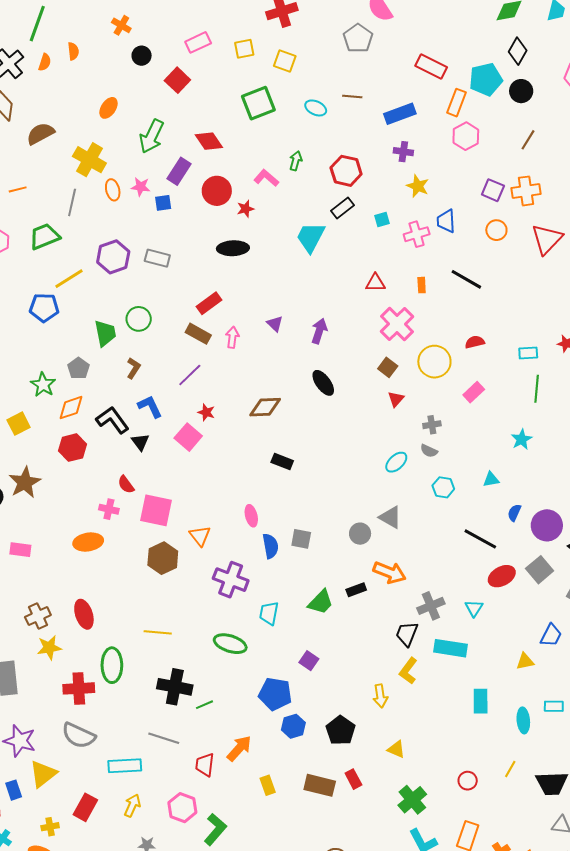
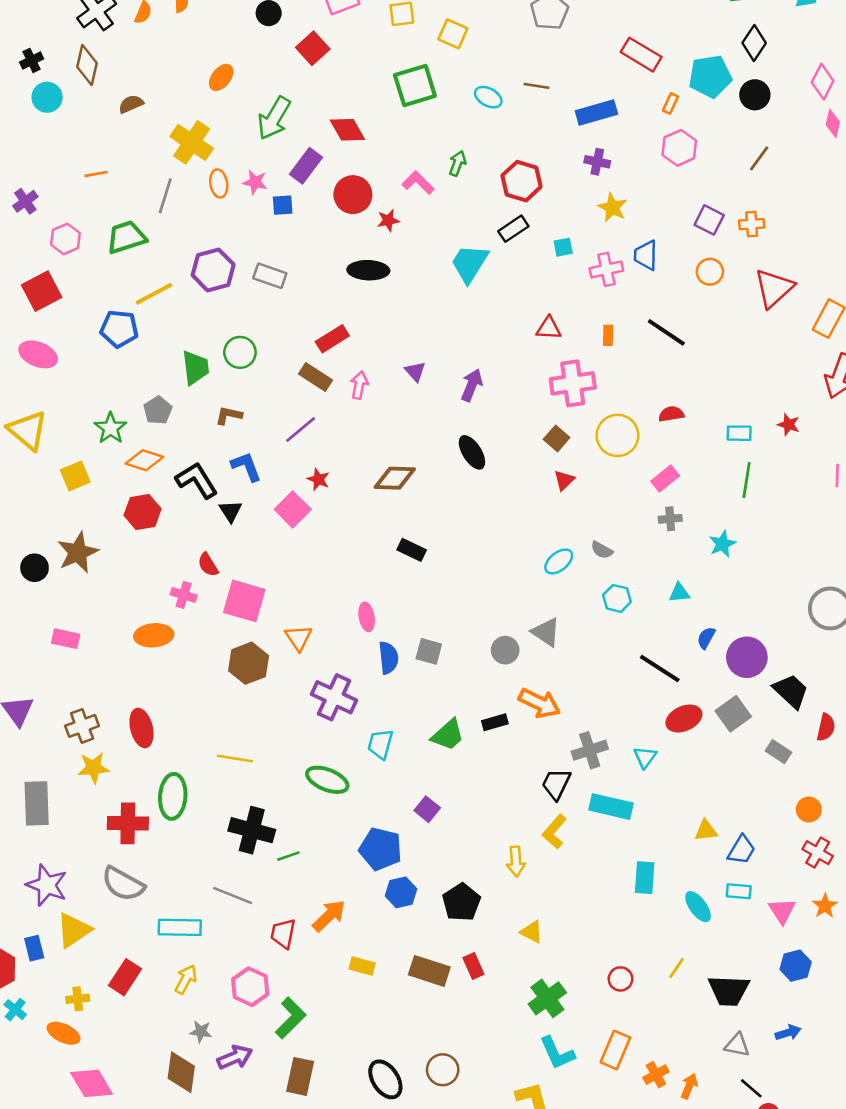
orange rectangle: (457, 103) -> (670, 103), size x0.6
brown semicircle: (40, 134) -> (131, 104), size x0.7
orange cross: (526, 191) -> (752, 224), size x0.7
pink cross: (397, 324) -> (573, 383), turned 32
brown L-shape: (134, 368) -> (229, 415), turned -115
orange diamond: (71, 408) -> (144, 460), turned 32
gray cross: (432, 425) -> (670, 519), moved
blue trapezoid: (551, 635) -> (741, 850), moved
cyan ellipse: (523, 720) -> (698, 907), turned -35
yellow rectangle: (268, 785) -> (362, 966), turned -60

